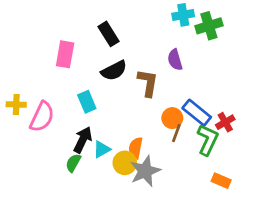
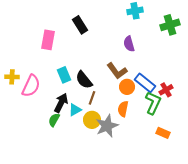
green cross: (209, 26) -> (170, 25), moved
black semicircle: (114, 71) -> (84, 80), moved, turned 78
brown L-shape: (148, 83) -> (117, 71), moved, turned 135
brown line: (176, 133) -> (92, 98), moved
orange semicircle: (136, 148) -> (123, 109), moved

